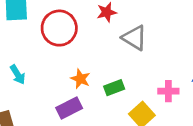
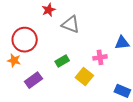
red circle: (59, 28) -> (25, 40), moved
orange star: (80, 79) -> (14, 60), moved

